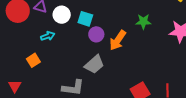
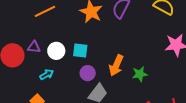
green star: (143, 22) -> (140, 74), moved
purple circle: (96, 34) -> (88, 73), moved

